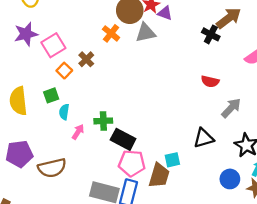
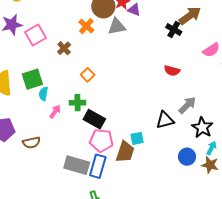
orange square: (64, 71) -> (88, 75), moved
green square: (51, 95) -> (32, 79), size x1.5
gray arrow: (231, 108) -> (187, 105), moved
brown semicircle: (52, 168) -> (31, 143), size x0.7

